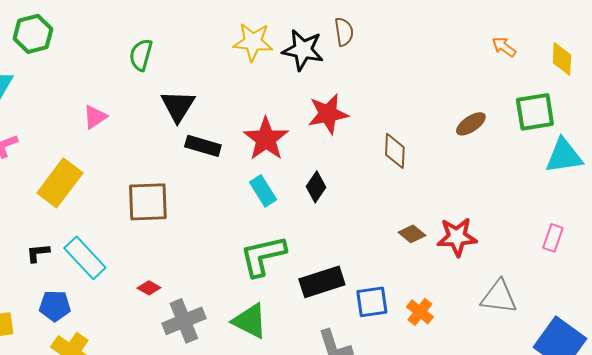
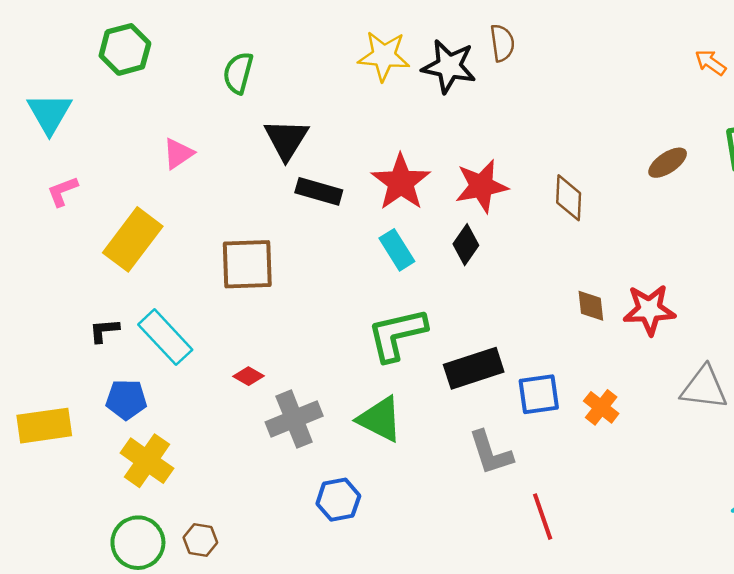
green hexagon: (33, 34) -> (125, 49), moved
red star: (328, 114) -> (481, 186), moved
brown diamond: (412, 234) -> (591, 306), turned 44

